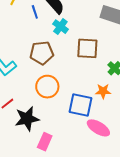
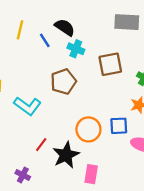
orange circle: (47, 87) -> (88, 129), moved
blue square: (81, 105) -> (119, 126), size x0.7

